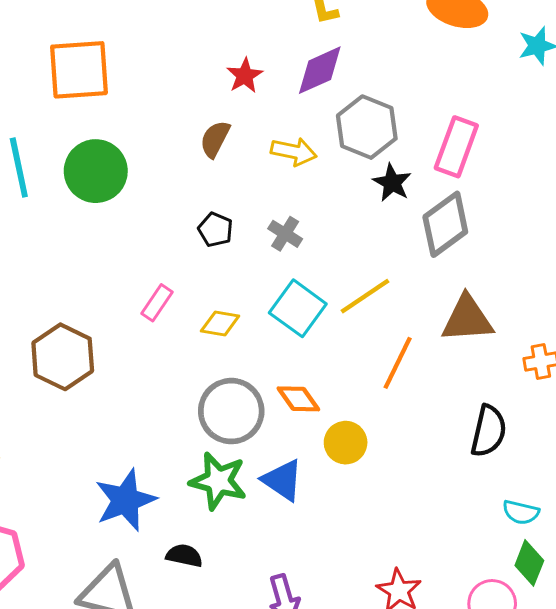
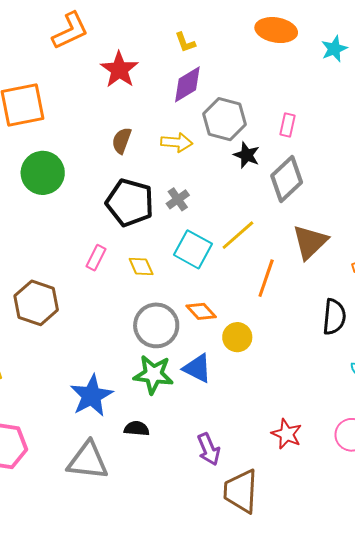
red star: (245, 76) -> (119, 70), moved, size x1.5
pink rectangle: (456, 147) -> (288, 125), size x0.6
black pentagon: (216, 230) -> (130, 203), size x2.0
gray cross: (285, 234) -> (178, 199), turned 30
brown triangle: (467, 319) -> (310, 242), turned -33
yellow diamond: (220, 324) -> (141, 267), turned 64

